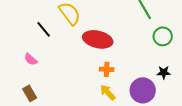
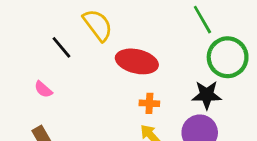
green circle: (163, 36) -> (228, 57), size x1.5
black star: (164, 72) -> (207, 95), moved, size x1.5

